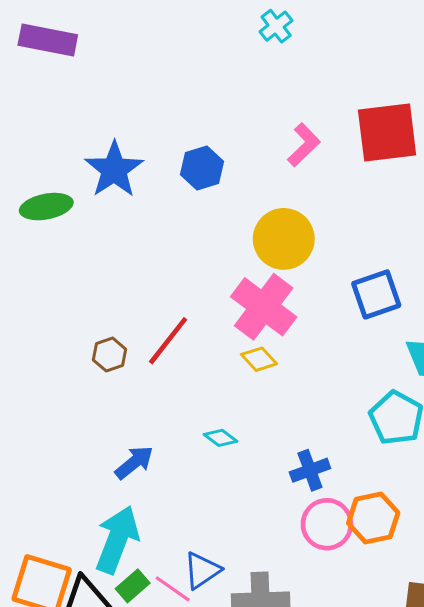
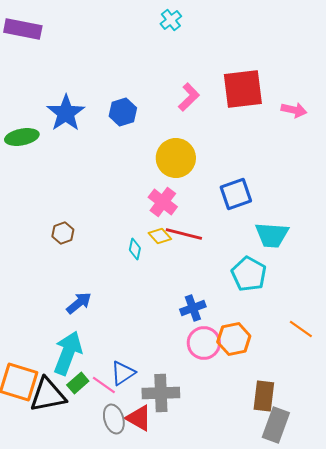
pink cross: (264, 307) -> (163, 202), size x0.7
red line: (168, 341) -> (184, 234), moved, turned 66
cyan diamond: (221, 438) -> (135, 249), moved, turned 65

